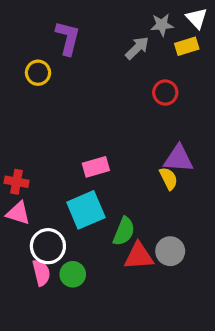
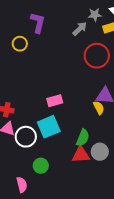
red circle: (165, 93) -> (97, 56), size x1.6
green semicircle: (124, 231) -> (83, 138), moved
white circle: (48, 246) -> (26, 137), moved
pink semicircle: (41, 273) -> (22, 185), moved

